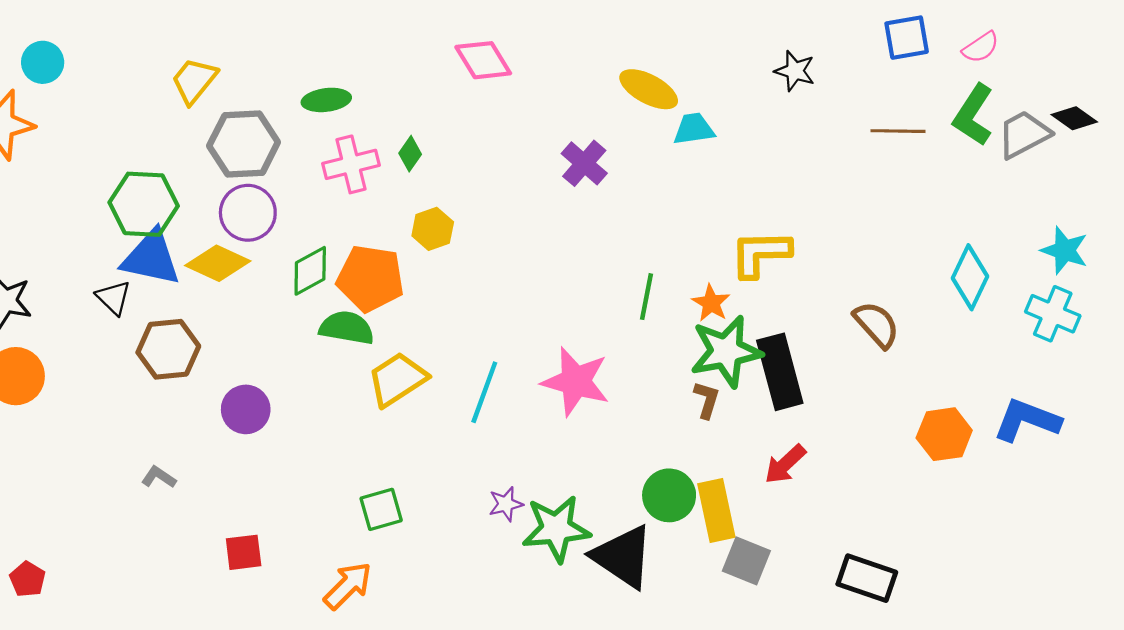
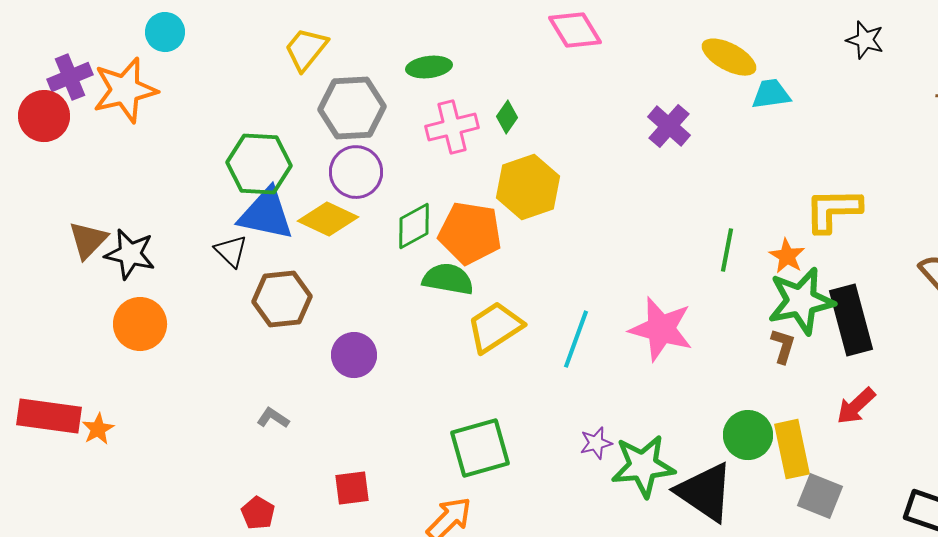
yellow hexagon: (433, 229) -> (528, 187), size x1.6
green square: (381, 509) -> (480, 448), size x1.5
red pentagon: (28, 579) -> (258, 513), moved

